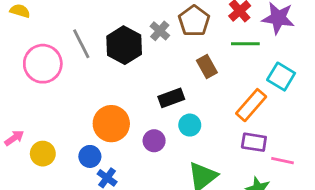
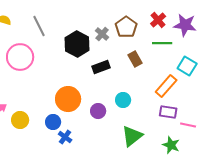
gray line: (81, 44) -> (39, 26), moved
black rectangle: (171, 98) -> (101, 67), moved

